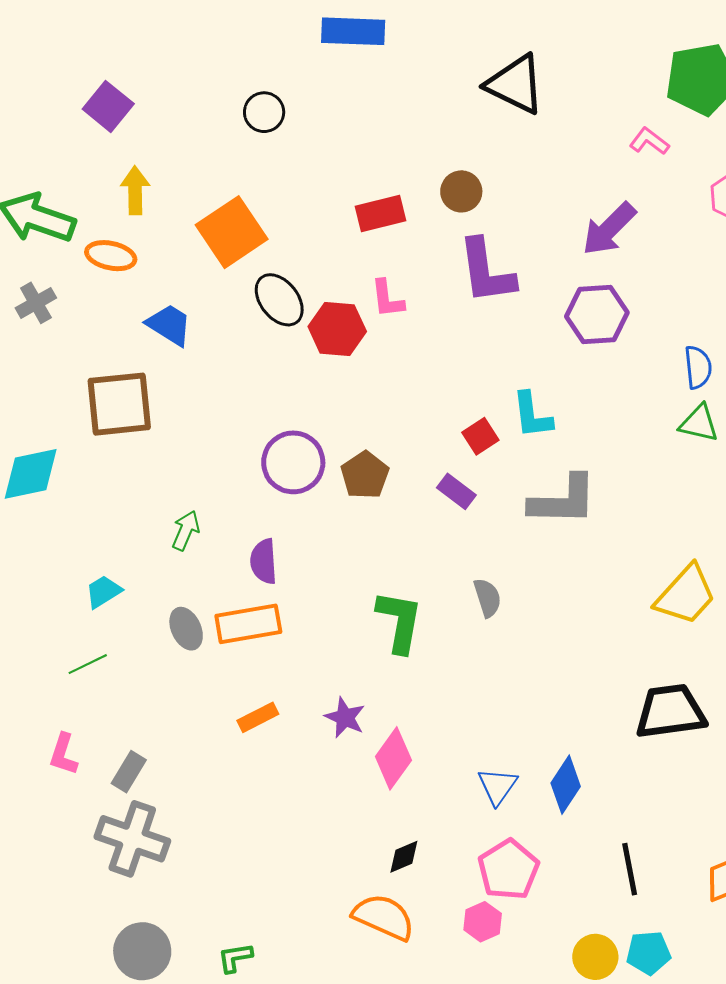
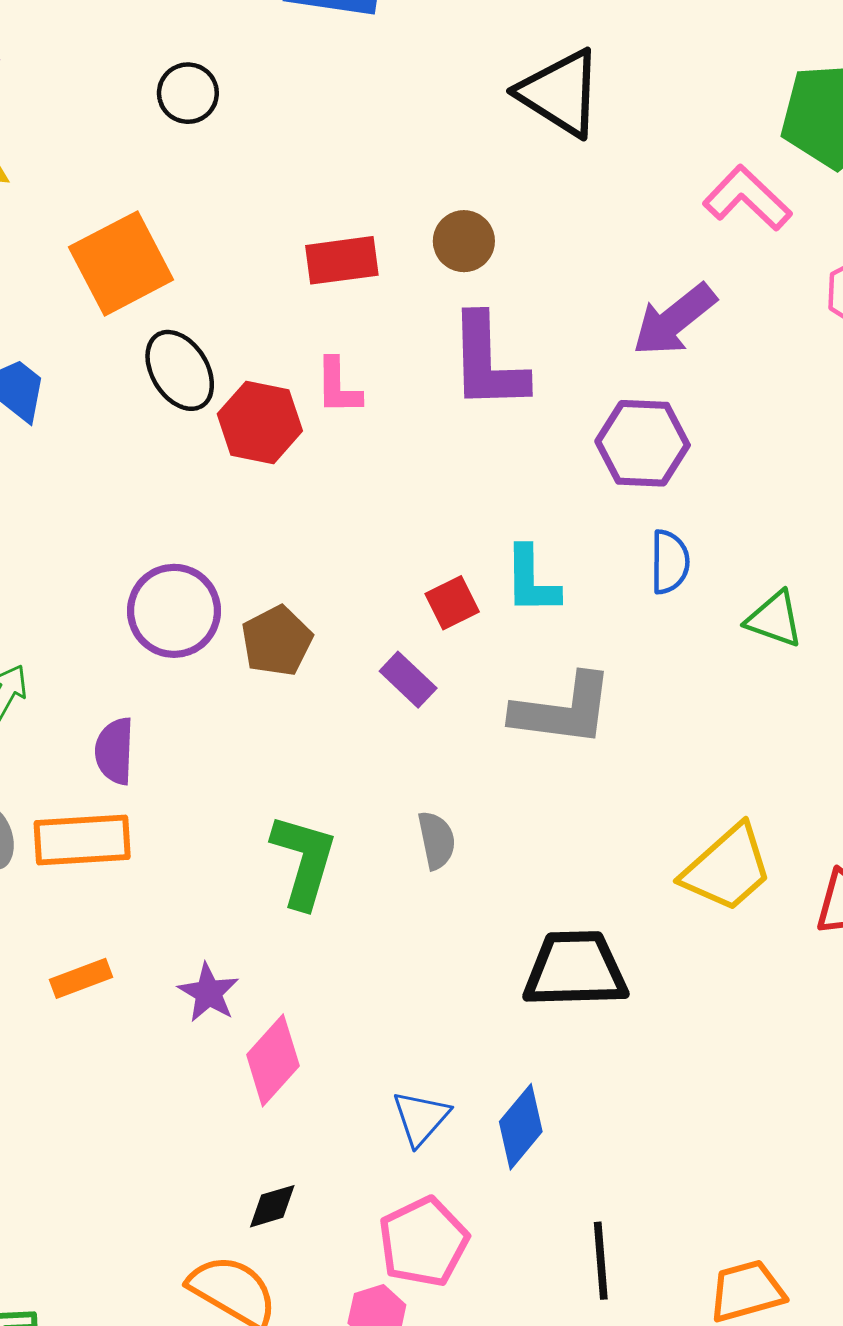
pink L-shape: (649, 141) -> (747, 198), size x1.5
blue semicircle: (698, 367) -> (670, 562), moved
black trapezoid: (670, 711) -> (575, 969), moved

